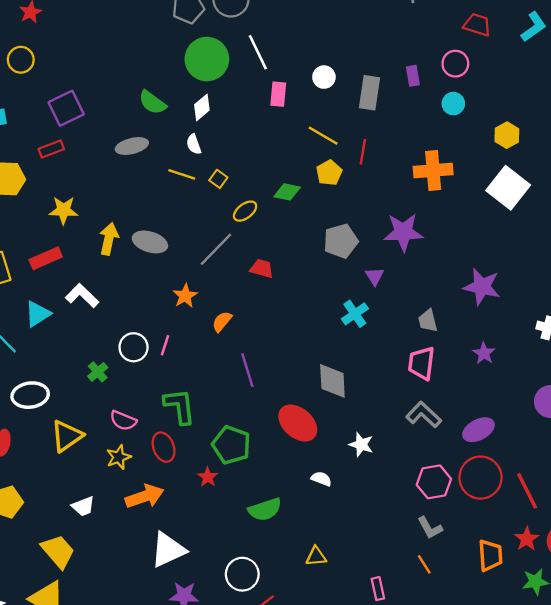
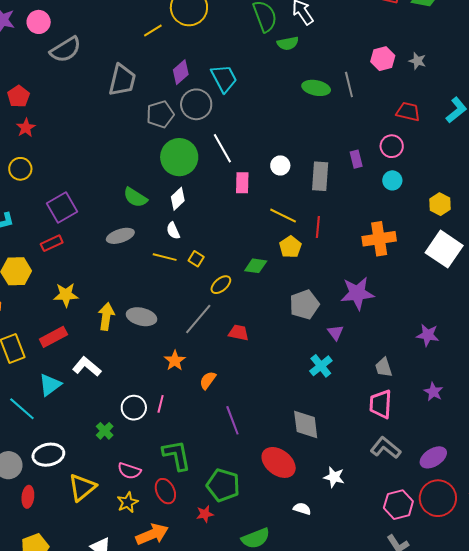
purple star: (482, 287) -> (428, 335), size x0.7
red star: (208, 477) -> (205, 514), turned 30

